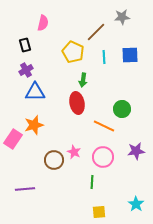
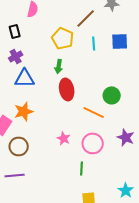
green arrow: (83, 80) -> (59, 66), moved
purple star: (136, 151) -> (126, 137), turned 30
brown circle: (54, 160) -> (19, 146), moved

